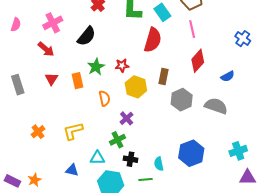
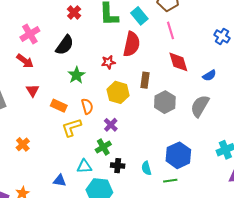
red diamond: (198, 61) -> (178, 62), turned -55
red star: (122, 65) -> (108, 62), moved
orange rectangle: (78, 81) -> (59, 106), moved, turned -49
gray semicircle: (216, 106) -> (200, 106), turned -75
yellow L-shape: (73, 131) -> (72, 127), moved
green line: (146, 179) -> (170, 181), moved

